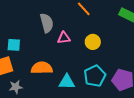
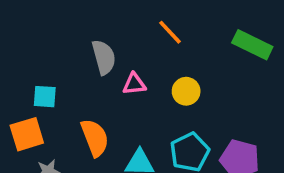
orange semicircle: (42, 68) -> (95, 138), turned 70

